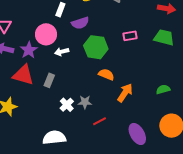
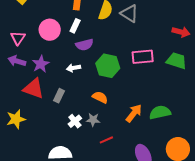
purple semicircle: (80, 23) -> (84, 45), moved
pink circle: (46, 34) -> (50, 30), moved
pink rectangle: (130, 36) -> (143, 57), size x1.5
orange semicircle: (106, 74) -> (100, 97), moved
green semicircle: (163, 89) -> (160, 112), moved, size x1.5

